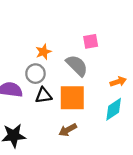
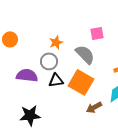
orange square: (72, 98) -> (81, 82), turned 30
brown arrow: (68, 130) -> (94, 107), moved

